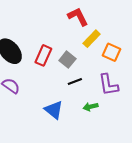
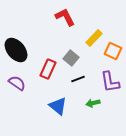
red L-shape: (78, 17) -> (65, 17), moved
red rectangle: (43, 55) -> (48, 69), moved

